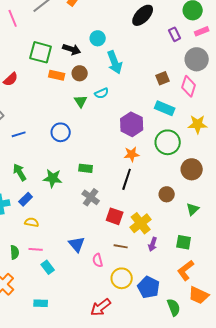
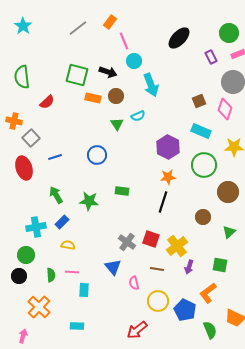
pink line: (13, 18) -> (124, 41), moved
gray cross: (91, 197) -> (127, 242), moved
cyan rectangle: (48, 267) -> (84, 290), turned 40
orange L-shape: (186, 270) -> (208, 293), moved

